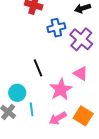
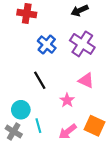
blue cross: (56, 28) -> (47, 45), moved, turned -30
pink star: (61, 89) -> (67, 100), size x0.6

